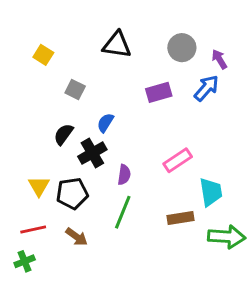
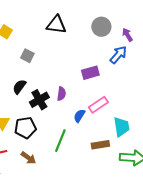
purple rectangle: (159, 92) -> (90, 73), moved
blue semicircle: (105, 123) -> (79, 116), moved
purple semicircle: (124, 175) -> (61, 94), moved

